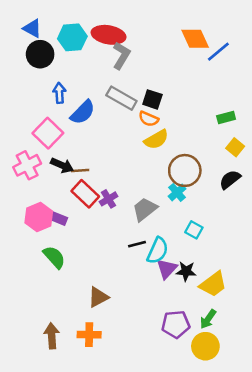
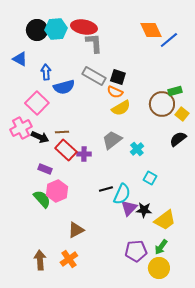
blue triangle: (32, 28) -> (20, 59), moved
black circle: (40, 54) -> (37, 30), moved
gray L-shape: (121, 55) -> (94, 43), turned -35
blue semicircle: (83, 112) -> (64, 87), turned 30
black arrow: (62, 165) -> (40, 137), moved
brown circle: (185, 170) -> (162, 104), moved
purple cross: (109, 199) -> (84, 154), turned 32
gray trapezoid: (145, 209) -> (112, 140), moved
pink hexagon: (39, 217) -> (57, 191), moved
orange cross: (89, 335) -> (69, 259), turned -36

